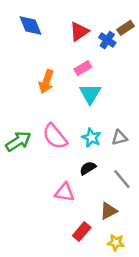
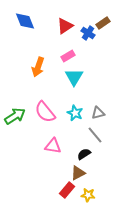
black semicircle: (88, 168) -> (84, 154), moved
gray line: (122, 179) -> (95, 135), moved
pink triangle: (65, 193) -> (53, 146), moved
brown triangle: (109, 211) -> (78, 173), moved
yellow star: (116, 243) -> (88, 195), moved

